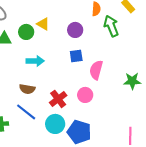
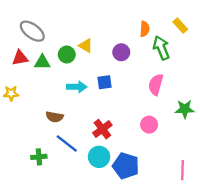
blue square: (76, 56) -> (105, 82), moved
pink semicircle: (96, 70) -> (156, 85), moved
brown semicircle: (27, 89) -> (55, 117), moved
pink circle: (85, 95) -> (149, 125), moved

